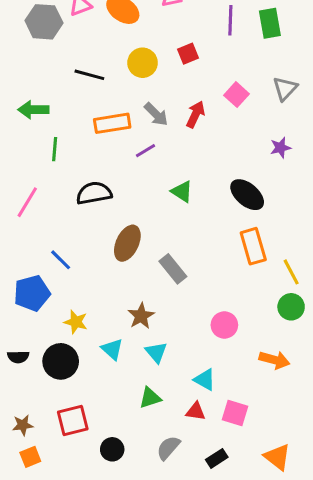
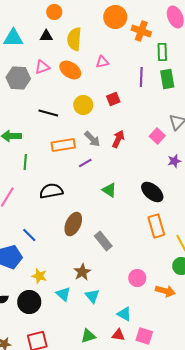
pink square: (237, 95) -> (157, 136), moved
orange arrow: (274, 360) -> (165, 291), moved
green triangle: (150, 398) -> (88, 336), moved

